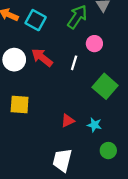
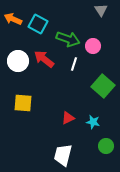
green arrow: (77, 17) -> (68, 39), moved, turned 75

